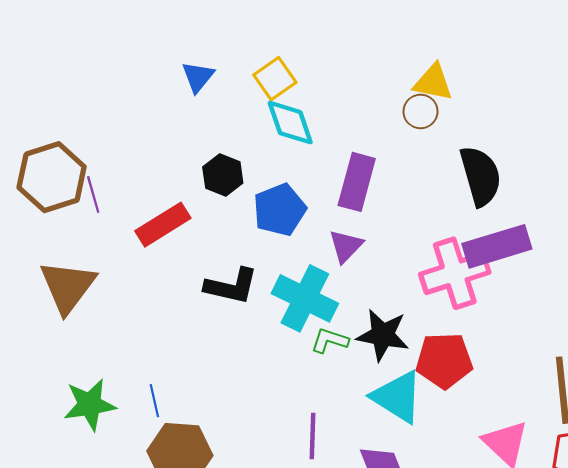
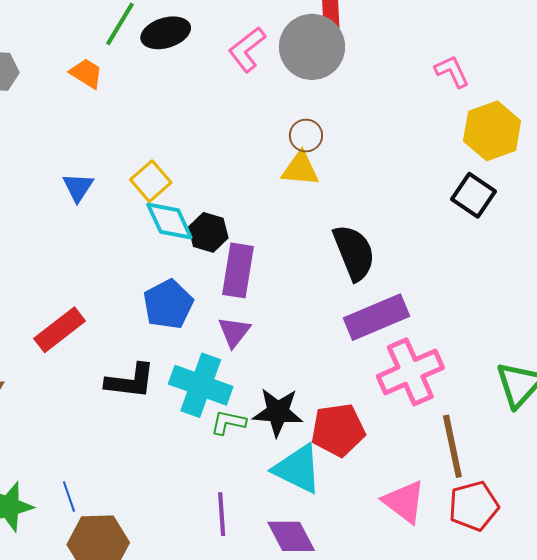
brown circle: (421, 111) -> (306, 136), moved
black hexagon: (223, 175) -> (208, 232), moved
pink cross: (455, 273) -> (410, 372), moved

